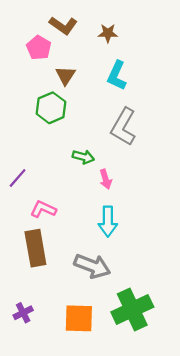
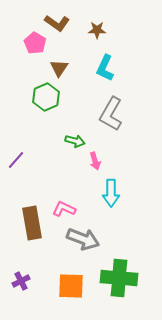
pink L-shape: (43, 209) -> (64, 209), moved
cyan arrow: (108, 221) -> (111, 193), moved
green cross: (132, 309) -> (119, 278), turned 30

